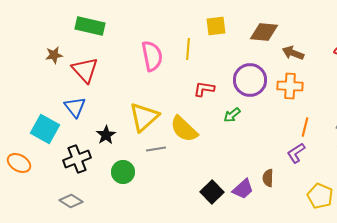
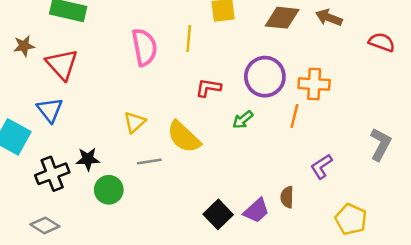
brown arrow: (293, 53) -> (329, 18), moved
yellow triangle: (144, 117) -> (135, 122), size x0.6
orange line: (305, 127) -> (294, 116), moved
black star: (106, 135) -> (88, 159), moved, turned 30

